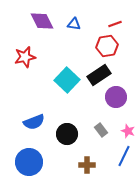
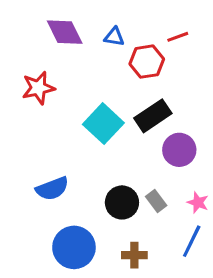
red hexagon: (107, 46) -> (147, 62), moved
black circle: (67, 134) -> (122, 202), moved
blue circle: (29, 162) -> (74, 247), moved

